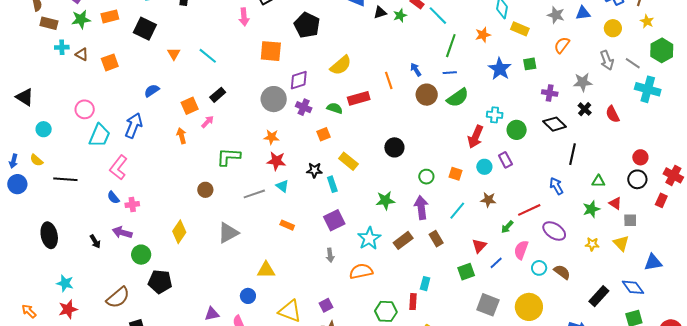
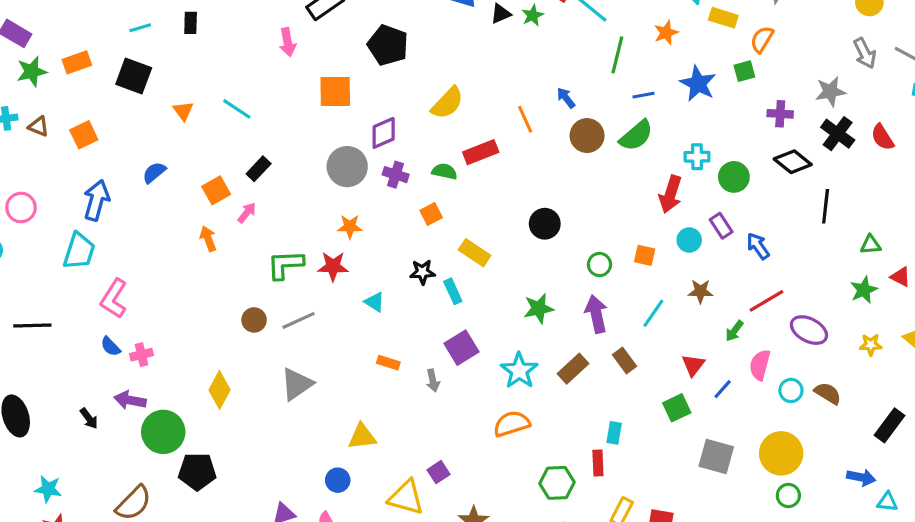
orange semicircle: (562, 45) -> (762, 39), moved
blue line: (450, 73) -> (643, 95), moved
pink circle: (85, 109) -> (21, 207), moved
black cross: (585, 109) -> (838, 134), size x1.5
blue arrow: (134, 126) -> (96, 200), moved
red star: (276, 161) -> (333, 266), moved
blue arrow: (556, 186) -> (758, 246), moved
gray line: (254, 194) -> (299, 320), moved
green circle: (141, 255) -> (163, 432), size x1.4
gray arrow: (330, 255) -> (433, 381), moved
purple square: (326, 305) -> (439, 472), moved

